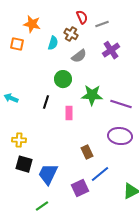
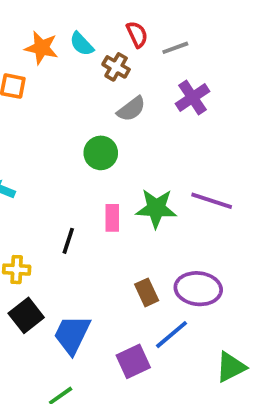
cyan semicircle: (53, 43) -> (82, 44), moved, turned 120
green star: (92, 95) -> (156, 208), moved
black line: (46, 102) -> (68, 241), moved
purple ellipse: (120, 136) -> (198, 289), moved
black square: (24, 164) -> (26, 315), turned 36

